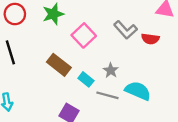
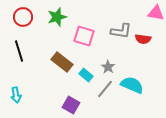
gray L-shape: (125, 30) -> (121, 31), turned -40
pink square: (84, 35) -> (84, 36), turned -30
gray line: (107, 95) -> (105, 89), turned -66

